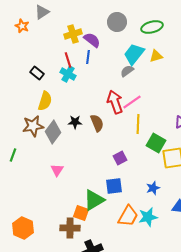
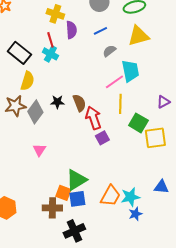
yellow cross: (73, 34) -> (55, 14), turned 36
purple semicircle: (92, 40) -> (71, 30), moved, turned 48
cyan trapezoid: (134, 54) -> (130, 71), moved, turned 130
yellow triangle: (156, 56) -> (138, 36), size x1.6
blue line: (88, 57) -> (100, 31), moved, turned 56
black rectangle: (37, 73) -> (19, 53), size x1.6
red arrow: (115, 102) -> (93, 118), moved
blue square: (114, 186) -> (77, 199), moved
blue star: (153, 188) -> (135, 214), moved

